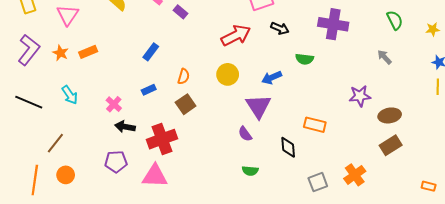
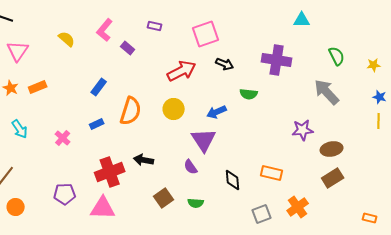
gray arrow: (384, 57) -> (327, 92), size x1.8
orange semicircle: (184, 76) -> (131, 111), size x1.8
brown square: (186, 104) -> (164, 198), moved
orange rectangle: (315, 125) -> (272, 173), moved
black arrow: (125, 127) -> (144, 160), moved

